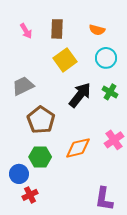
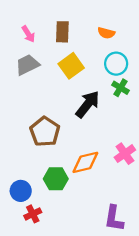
gray trapezoid: (23, 86) -> (27, 65), moved
green cross: (110, 92) -> (121, 88), moved
green hexagon: (40, 157) -> (56, 179), moved

